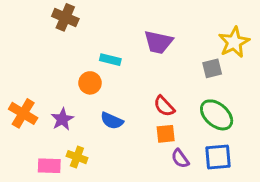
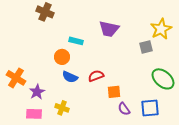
red semicircle: (164, 106) -> (96, 76), moved, turned 112
green ellipse: (217, 115) -> (163, 79), moved
purple star: (62, 119) -> (37, 92), moved
blue semicircle: (112, 121) -> (70, 77), moved
yellow cross: (77, 157) -> (62, 108), moved

